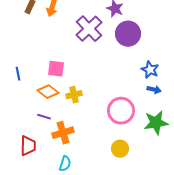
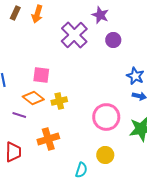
purple circle: (128, 34) -> (113, 40), size x0.6
purple line: (44, 117) -> (19, 115), moved
cyan semicircle: (65, 164) -> (81, 170), moved

